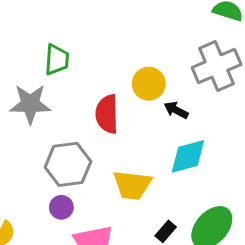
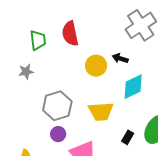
yellow circle: (149, 84) -> (96, 66), moved
gray star: (30, 104) -> (26, 72), size x0.6
red semicircle: (107, 114) -> (70, 34), moved

